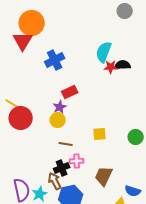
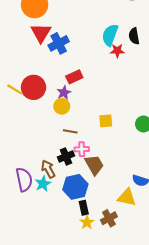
red triangle: (23, 41) -> (41, 33), moved
black semicircle: (123, 65) -> (134, 36), moved, turned -98
red circle: (21, 118) -> (34, 87), moved
brown trapezoid: (104, 176) -> (94, 165), moved, turned 125
brown arrow: (55, 181) -> (48, 169), moved

